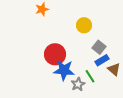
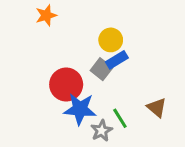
gray square: (99, 47) -> (101, 69), moved
blue rectangle: (102, 60) -> (117, 60), moved

